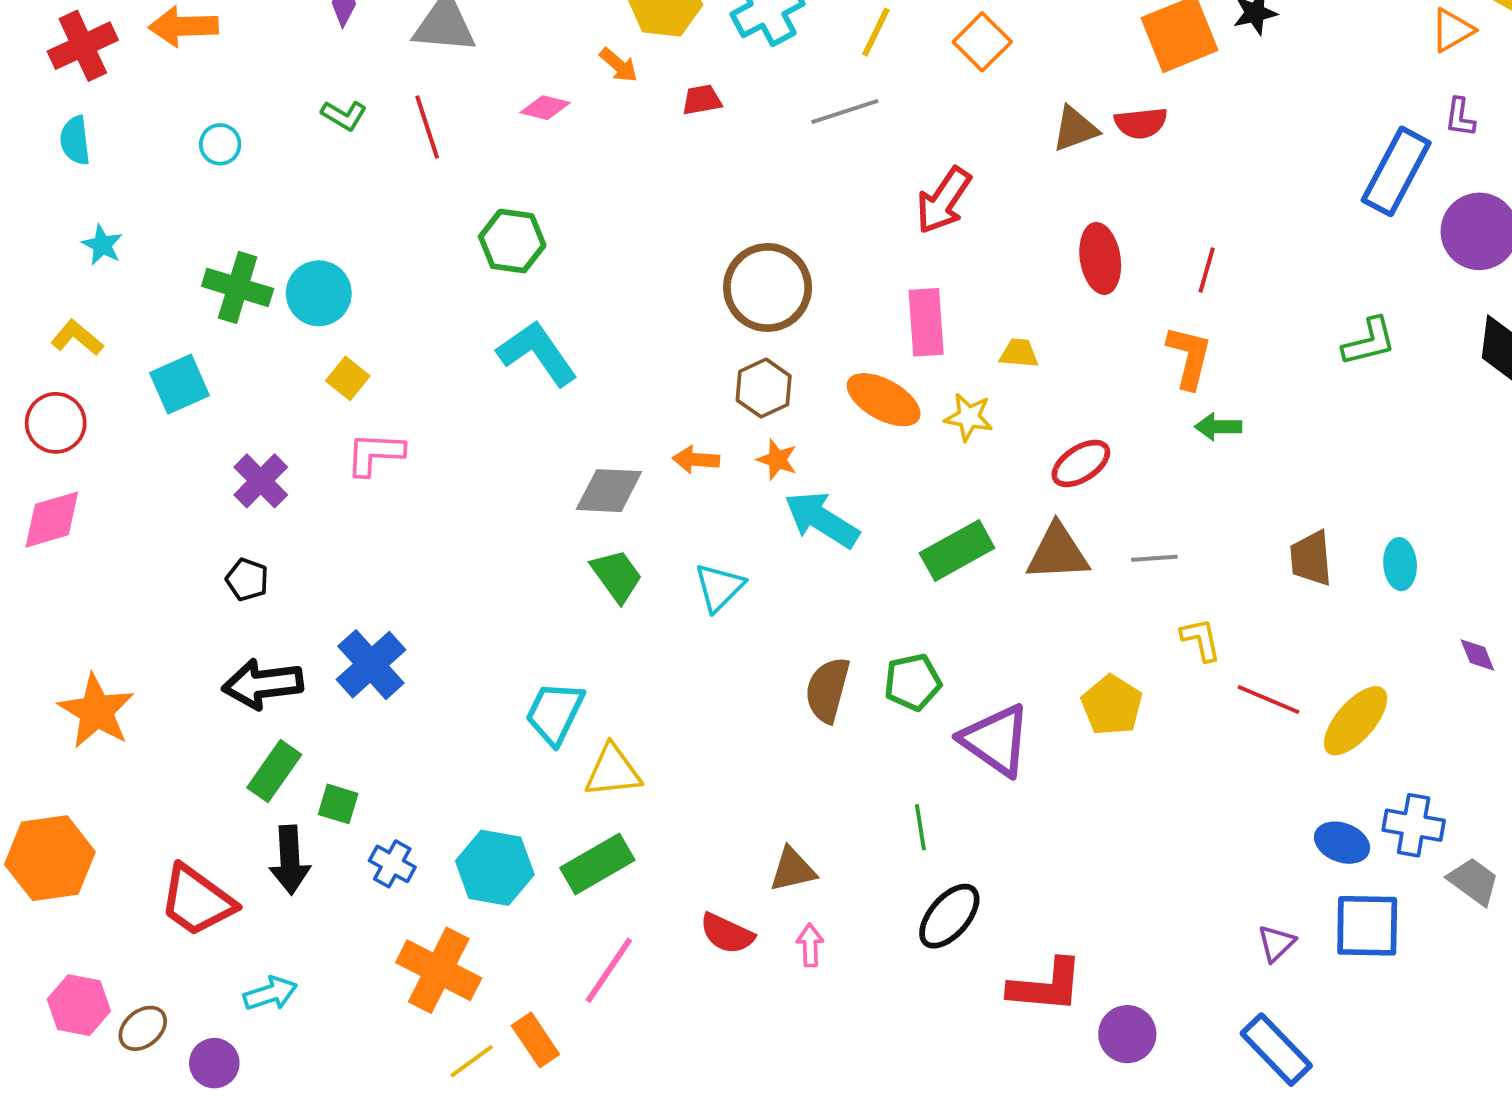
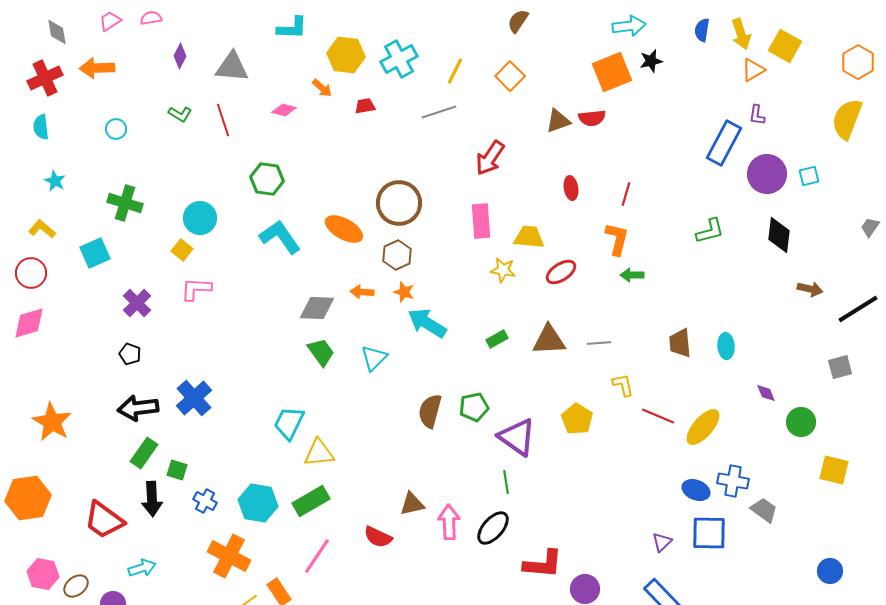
red ellipse: (1100, 258) -> (571, 188), size x0.7
cyan circle: (319, 293) -> (200, 218), moved
yellow trapezoid: (1019, 353) -> (529, 237), size x1.5
orange ellipse: (884, 400) -> (344, 229), moved
red ellipse: (1081, 463) -> (561, 272), moved
green rectangle: (957, 551) -> (497, 339), size x0.6
green line: (920, 827) -> (506, 482), moved
pink arrow: (810, 945) -> (449, 522), moved, size x1.6

